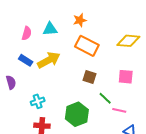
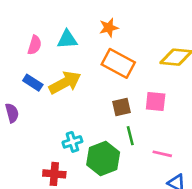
brown square: (90, 77) -> (122, 107), turned -32
pink square: (126, 77) -> (156, 102), moved
green line: (105, 98) -> (130, 136), moved, turned 32
cyan cross: (38, 101) -> (72, 142), moved

